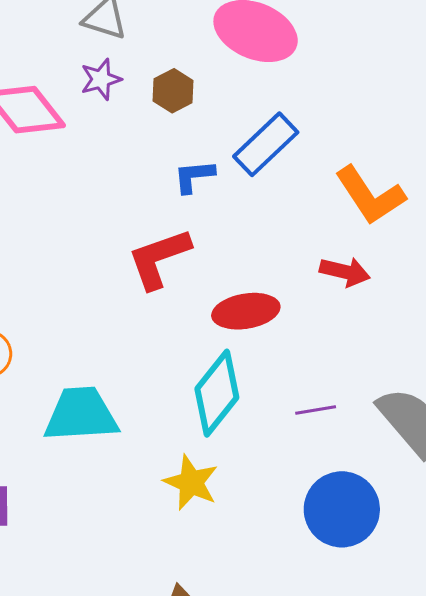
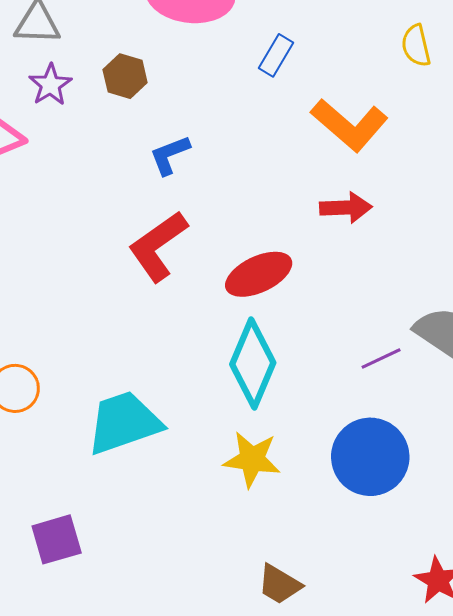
blue rectangle: (266, 144) -> (276, 55), moved, size x0.6
purple line: (316, 410) -> (381, 359), moved
blue circle: (342, 509) -> (370, 457), moved

